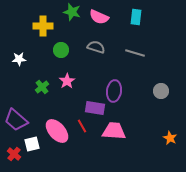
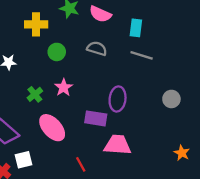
cyan rectangle: (136, 17) -> (136, 28), moved
red line: (82, 126) -> (81, 164), moved
pink ellipse: (57, 131) -> (52, 128), moved

